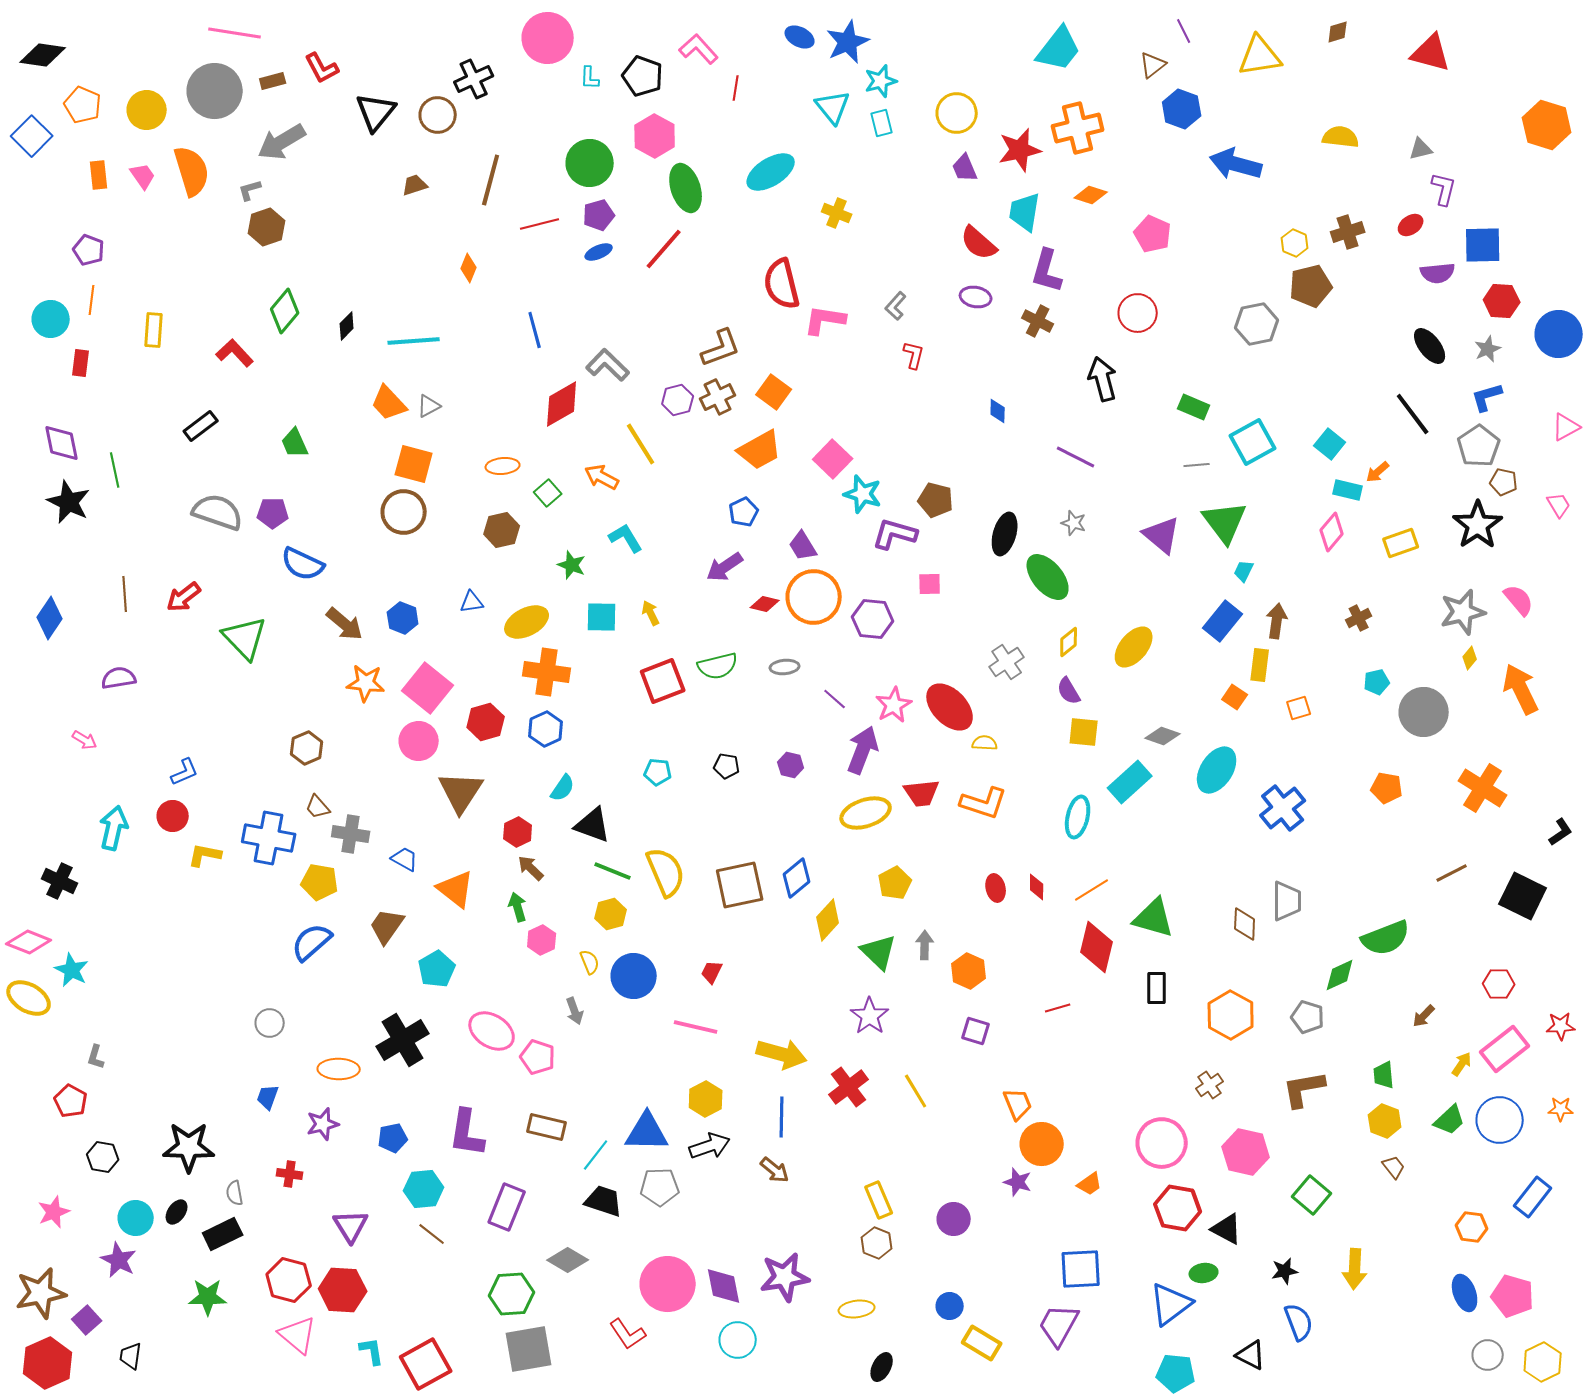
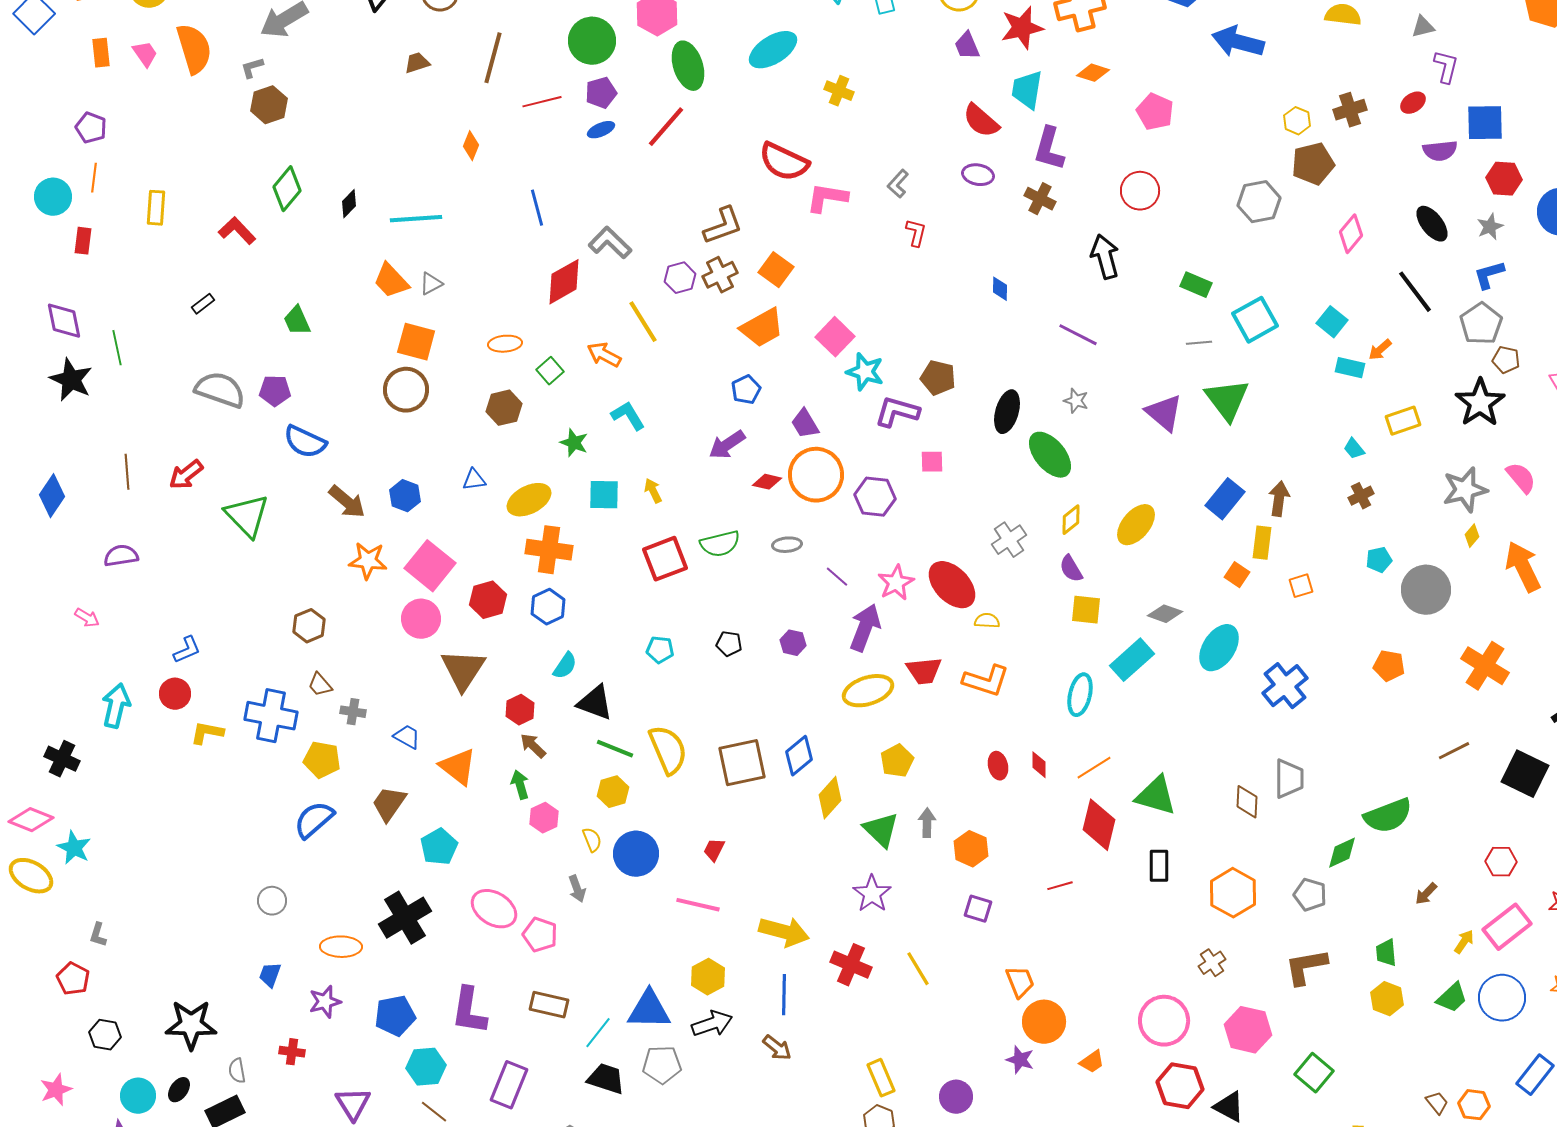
red semicircle: (782, 284) -> (784, 162), turned -51
black rectangle: (201, 426) -> (203, 304), size x0.7
pink diamond: (1332, 532) -> (1351, 234), moved
cyan trapezoid: (1244, 571) -> (1354, 449), moved, turned -65
gray cross: (351, 834) -> (353, 712), size x0.7
red cross: (849, 1087) -> (851, 965), turned -30
blue pentagon: (393, 1138) -> (395, 1016), size x1.4
brown trapezoid: (1394, 1167) -> (1437, 1103), moved

